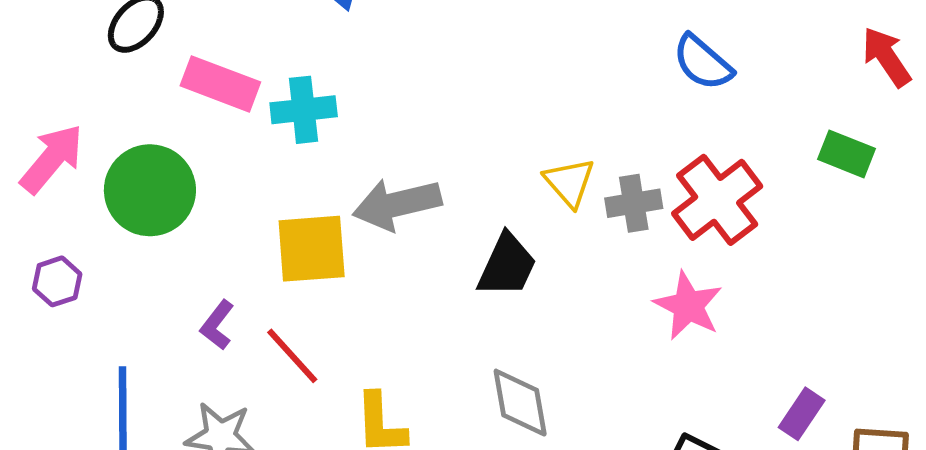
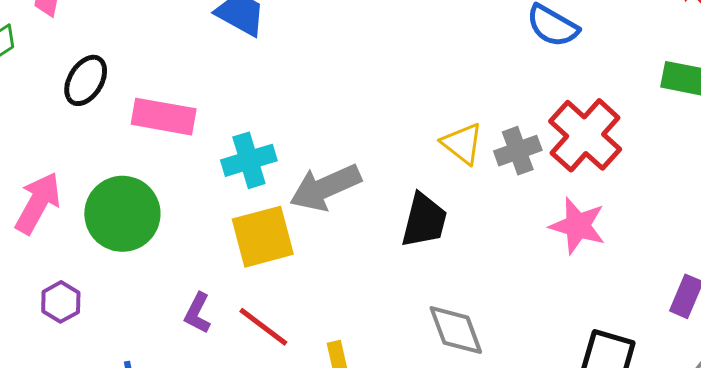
cyan cross: (304, 110) -> (249, 160), moved

